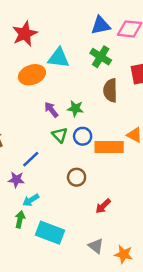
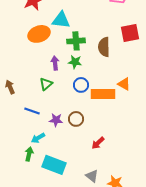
green cross: (101, 57) -> (76, 41), moved, turned -36
purple arrow: (51, 110) -> (55, 63), turned 32
green triangle: (60, 135) -> (46, 84), moved, turned 32
blue line: (31, 159) -> (32, 111), moved, turned 63
purple star: (16, 180) -> (56, 120), moved

